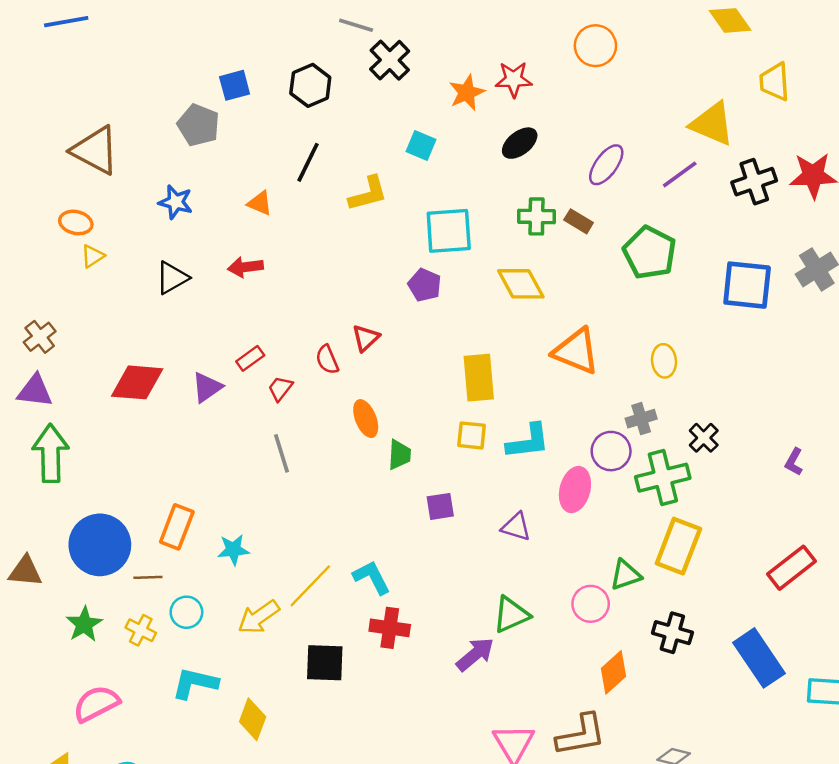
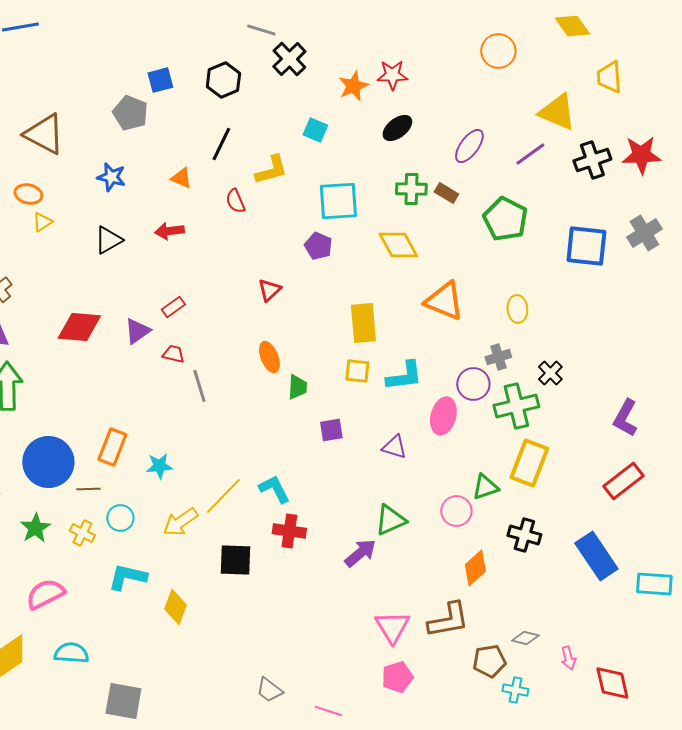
orange circle: (595, 46) -> (498, 51), moved
red semicircle: (327, 360) -> (235, 201), moved
red trapezoid: (280, 388) -> (173, 354), moved, turned 65
purple L-shape: (794, 462) -> (625, 418), moved, size x1.6

